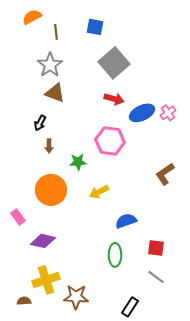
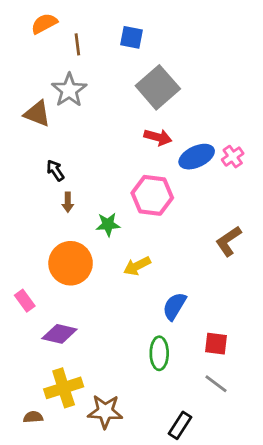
brown triangle: (55, 93) -> (37, 114), moved
black arrow: (40, 123) -> (55, 170), turned 119
blue semicircle: (126, 221) -> (174, 306), turned -40

